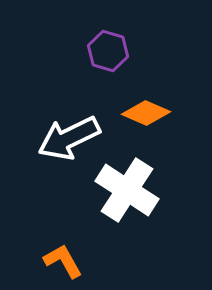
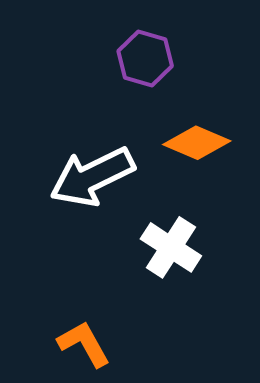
white cross: (127, 190) -> (171, 247), size x0.7

